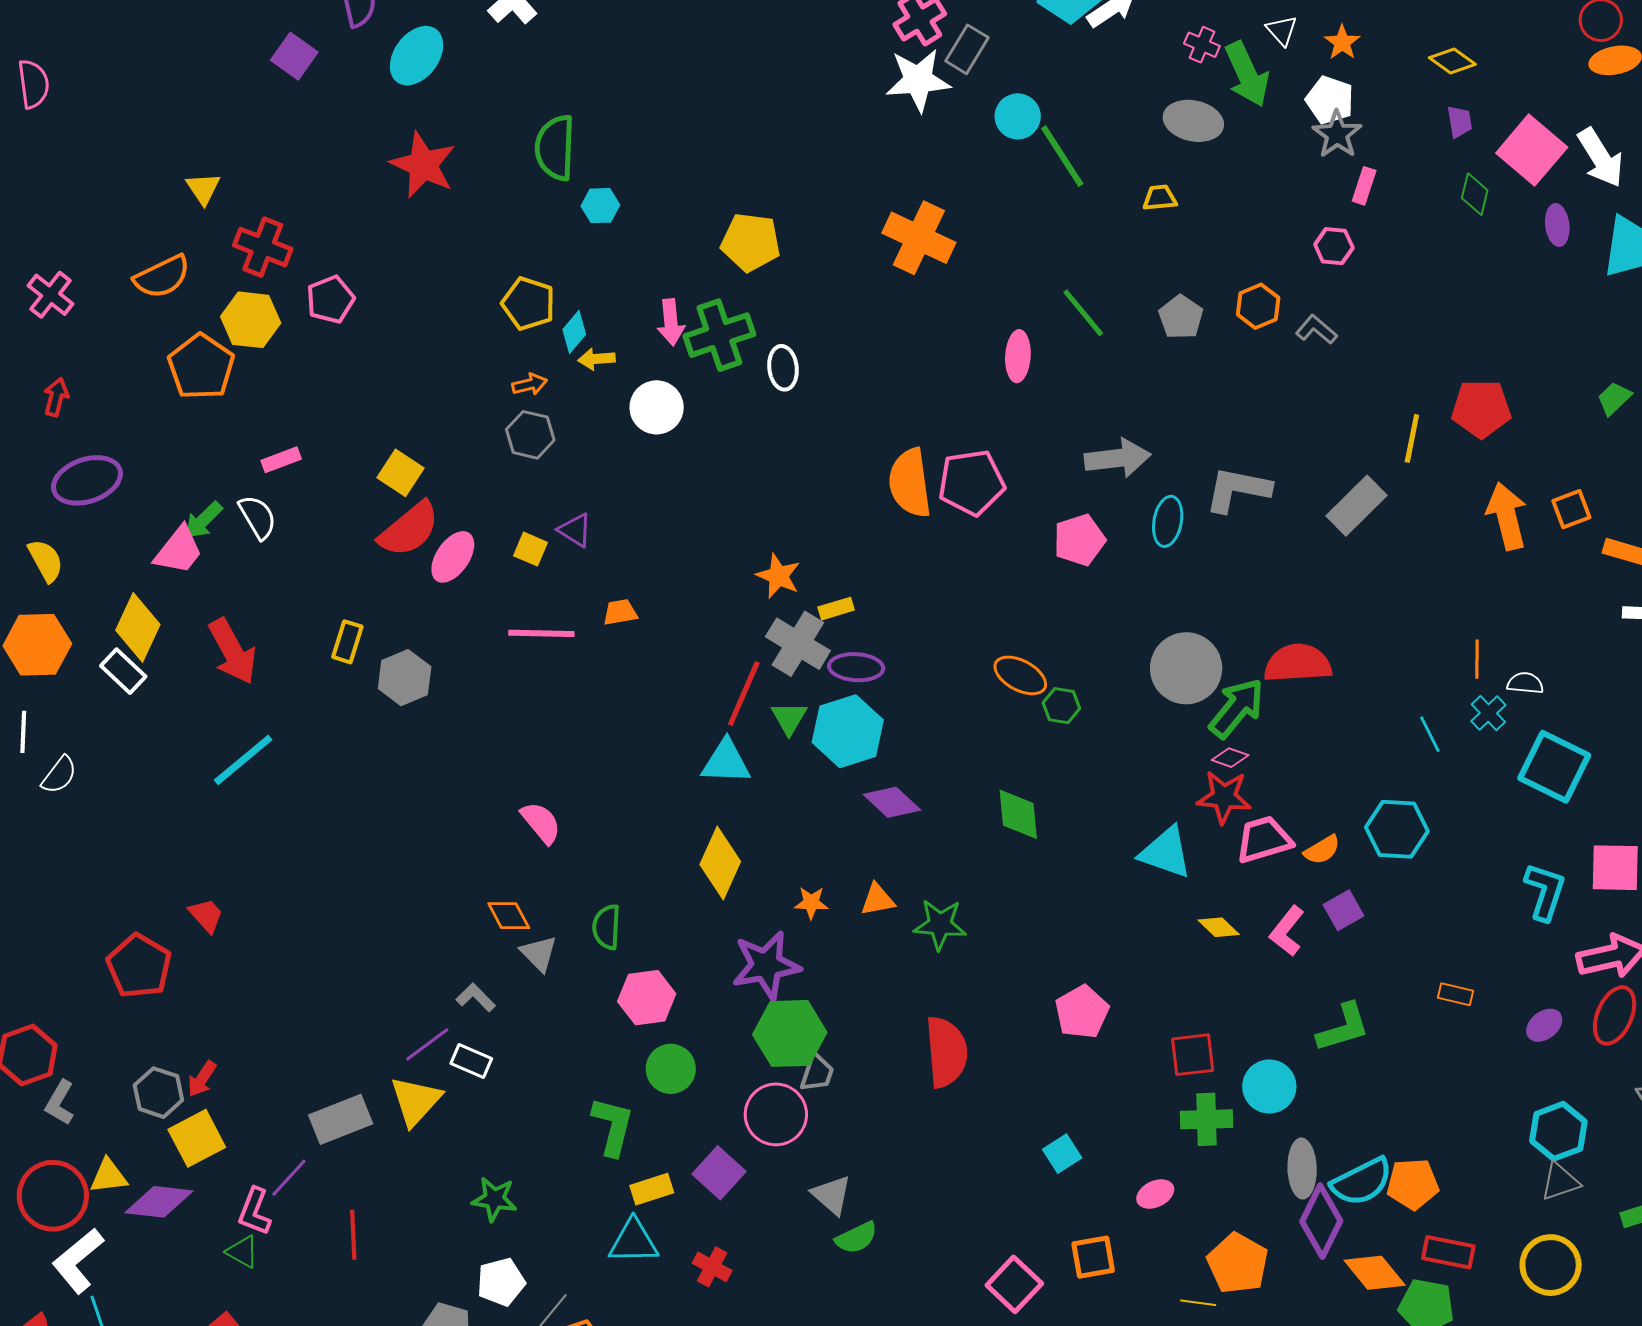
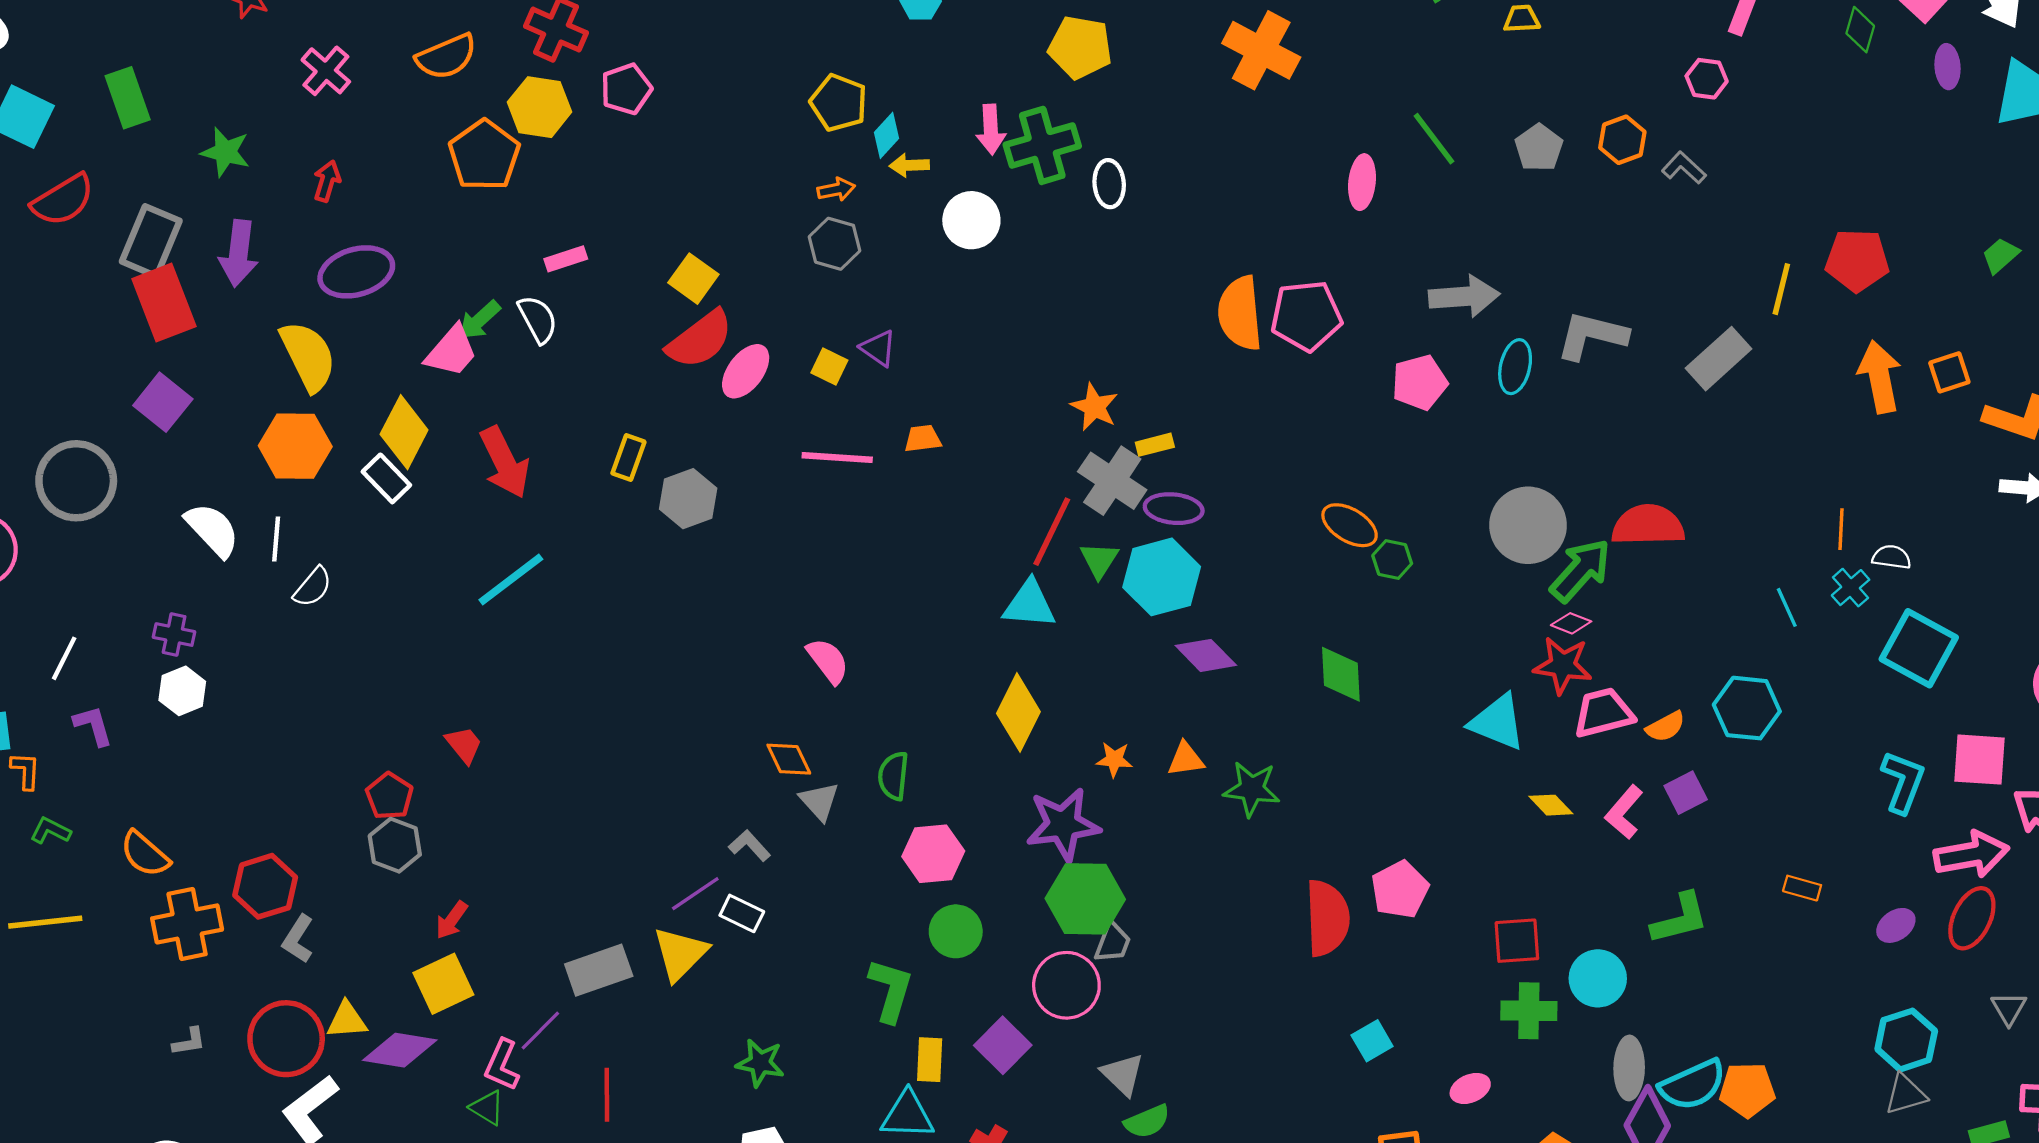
yellow semicircle: (46, 561) -> (308, 356), size x1.5
red pentagon: (139, 966) -> (389, 796), size x0.7
red semicircle: (946, 1052) -> (1327, 918), moved
gray hexagon: (158, 1093) -> (395, 845), moved
yellow rectangle: (652, 1189) -> (930, 1060), turned -72

